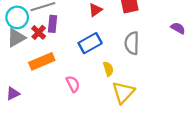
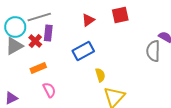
gray semicircle: (132, 43) -> (153, 51), moved
orange rectangle: (42, 61) -> (38, 68), size x0.7
pink semicircle: (73, 84) -> (49, 90), moved

